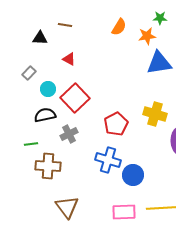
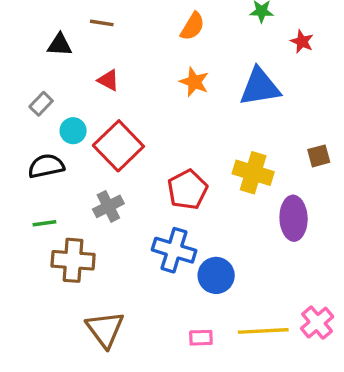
orange star: (147, 36) -> (194, 82), moved, turned 30
black semicircle: (45, 115) -> (46, 166), moved
pink rectangle: (124, 212) -> (201, 338), size x0.6

